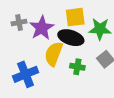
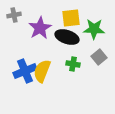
gray cross: (19, 22) -> (14, 15), moved
yellow semicircle: (54, 54) -> (42, 71), moved

